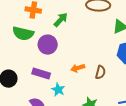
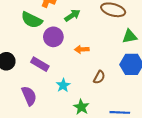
orange arrow: (78, 68) -> (82, 49), moved
cyan star: (58, 90) -> (63, 85), moved

